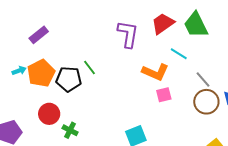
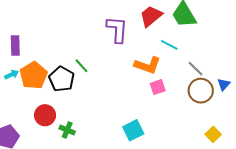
purple rectangle: (39, 35) -> (15, 46), moved, turned -48
black pentagon: (69, 79) -> (62, 79), turned 30

